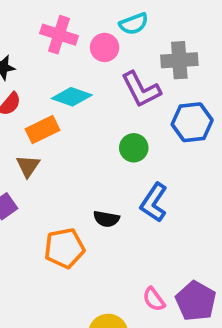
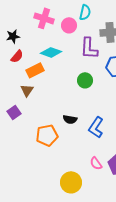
cyan semicircle: (134, 24) -> (85, 12), turned -56
purple L-shape: (141, 89) -> (89, 48), turned 30
blue L-shape: (154, 203) -> (96, 127), moved

